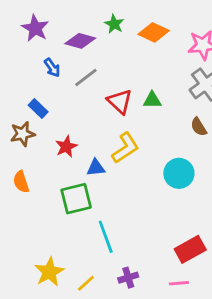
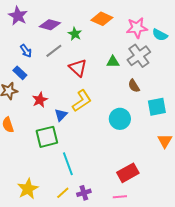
green star: (114, 24) -> (75, 34), moved
blue arrow: (52, 68) -> (26, 51), moved
green triangle: (152, 100) -> (113, 62), moved
blue triangle: (96, 168) -> (61, 115), turned -40
yellow line: (86, 283) -> (63, 193), moved

